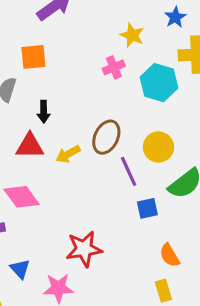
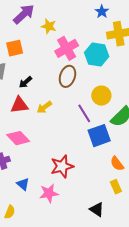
yellow star: (132, 35) -> (49, 26), moved
pink cross: (114, 67) -> (67, 48), size x1.6
black arrow: (44, 112) -> (25, 82), turned 56
brown ellipse: (106, 137) -> (67, 76), moved
blue square: (147, 208) -> (99, 136), size x1.6

